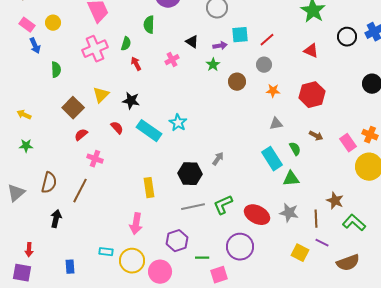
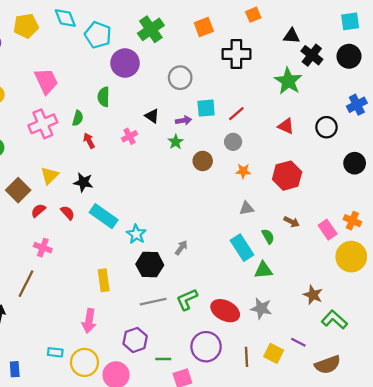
black circle: (347, 37) -> (326, 127), moved
cyan star: (178, 123) -> (136, 234), moved
red semicircle: (81, 135) -> (38, 210), moved
brown line: (316, 219) -> (247, 357), moved

